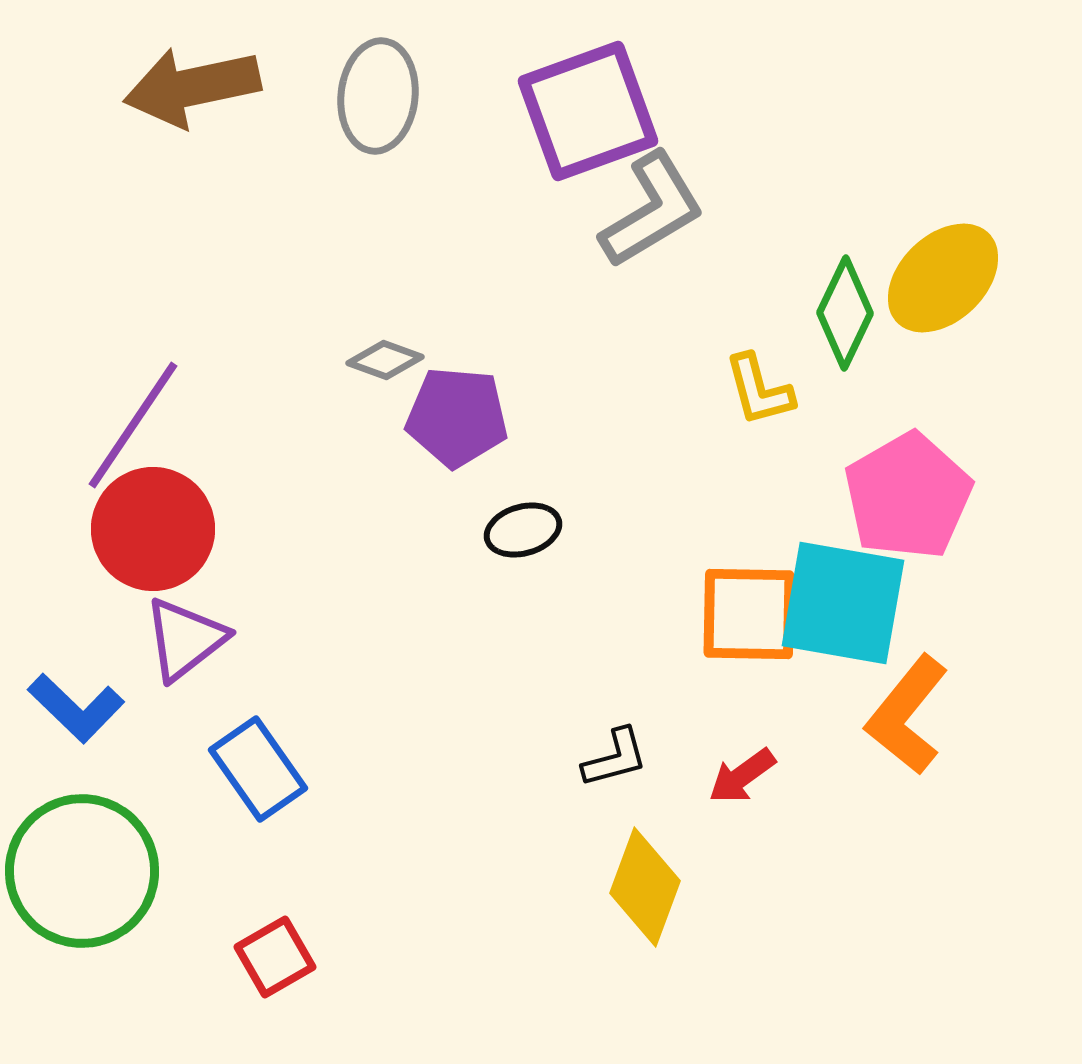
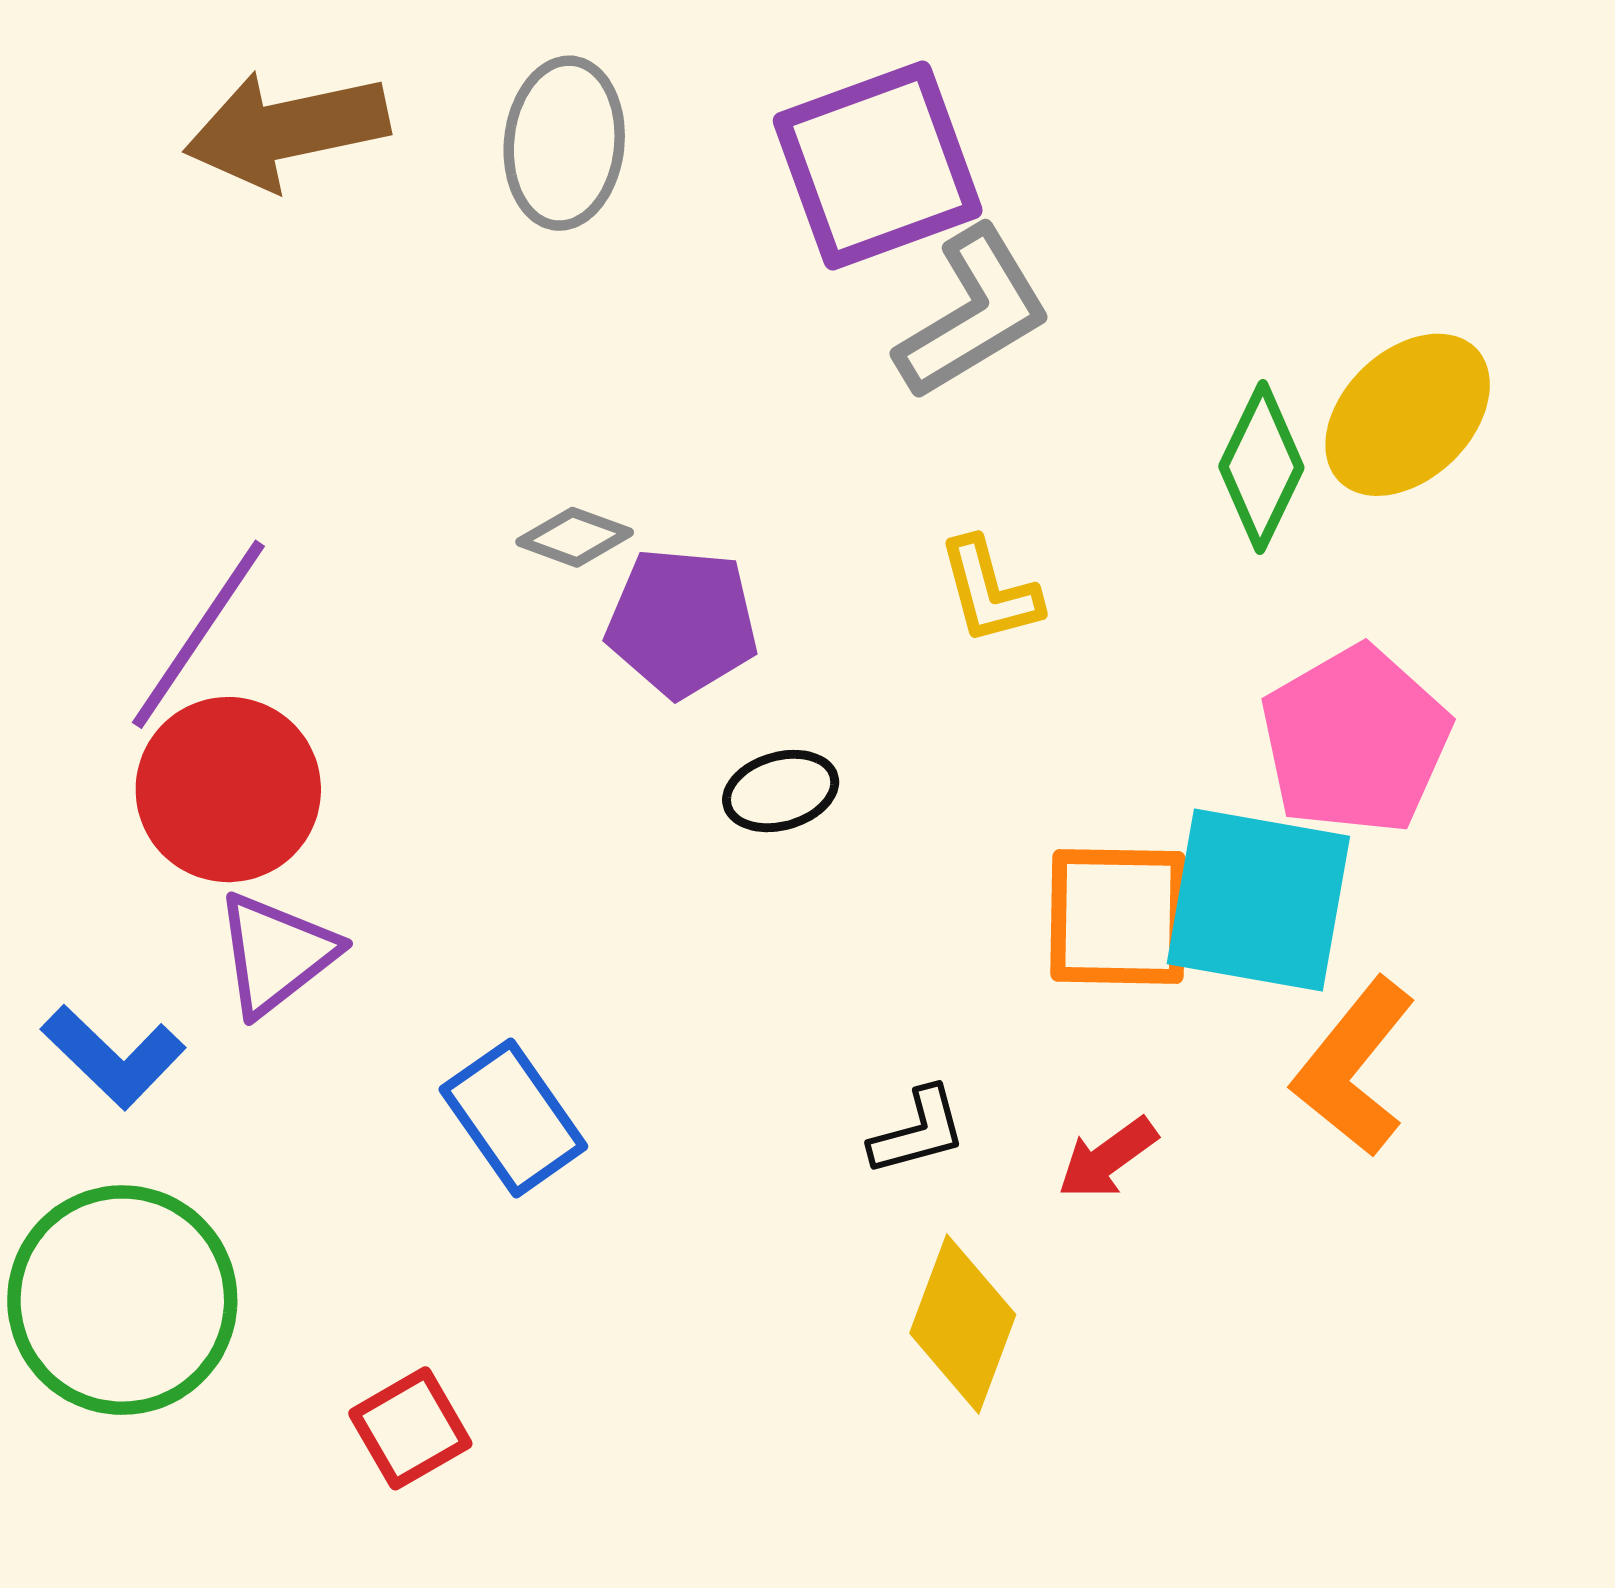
yellow L-shape: (759, 390) -> (990, 591), moved
blue rectangle: (258, 769) -> (513, 1118), moved

